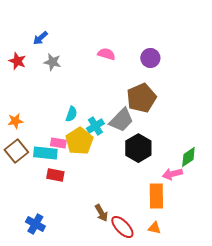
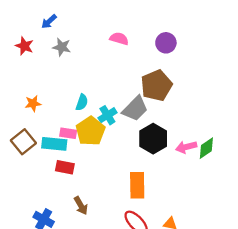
orange star: (15, 121) -> (33, 103), moved
pink arrow: (172, 174) -> (186, 147), moved
orange rectangle: (156, 196) -> (137, 185), moved
brown arrow: (101, 213) -> (81, 206), moved

